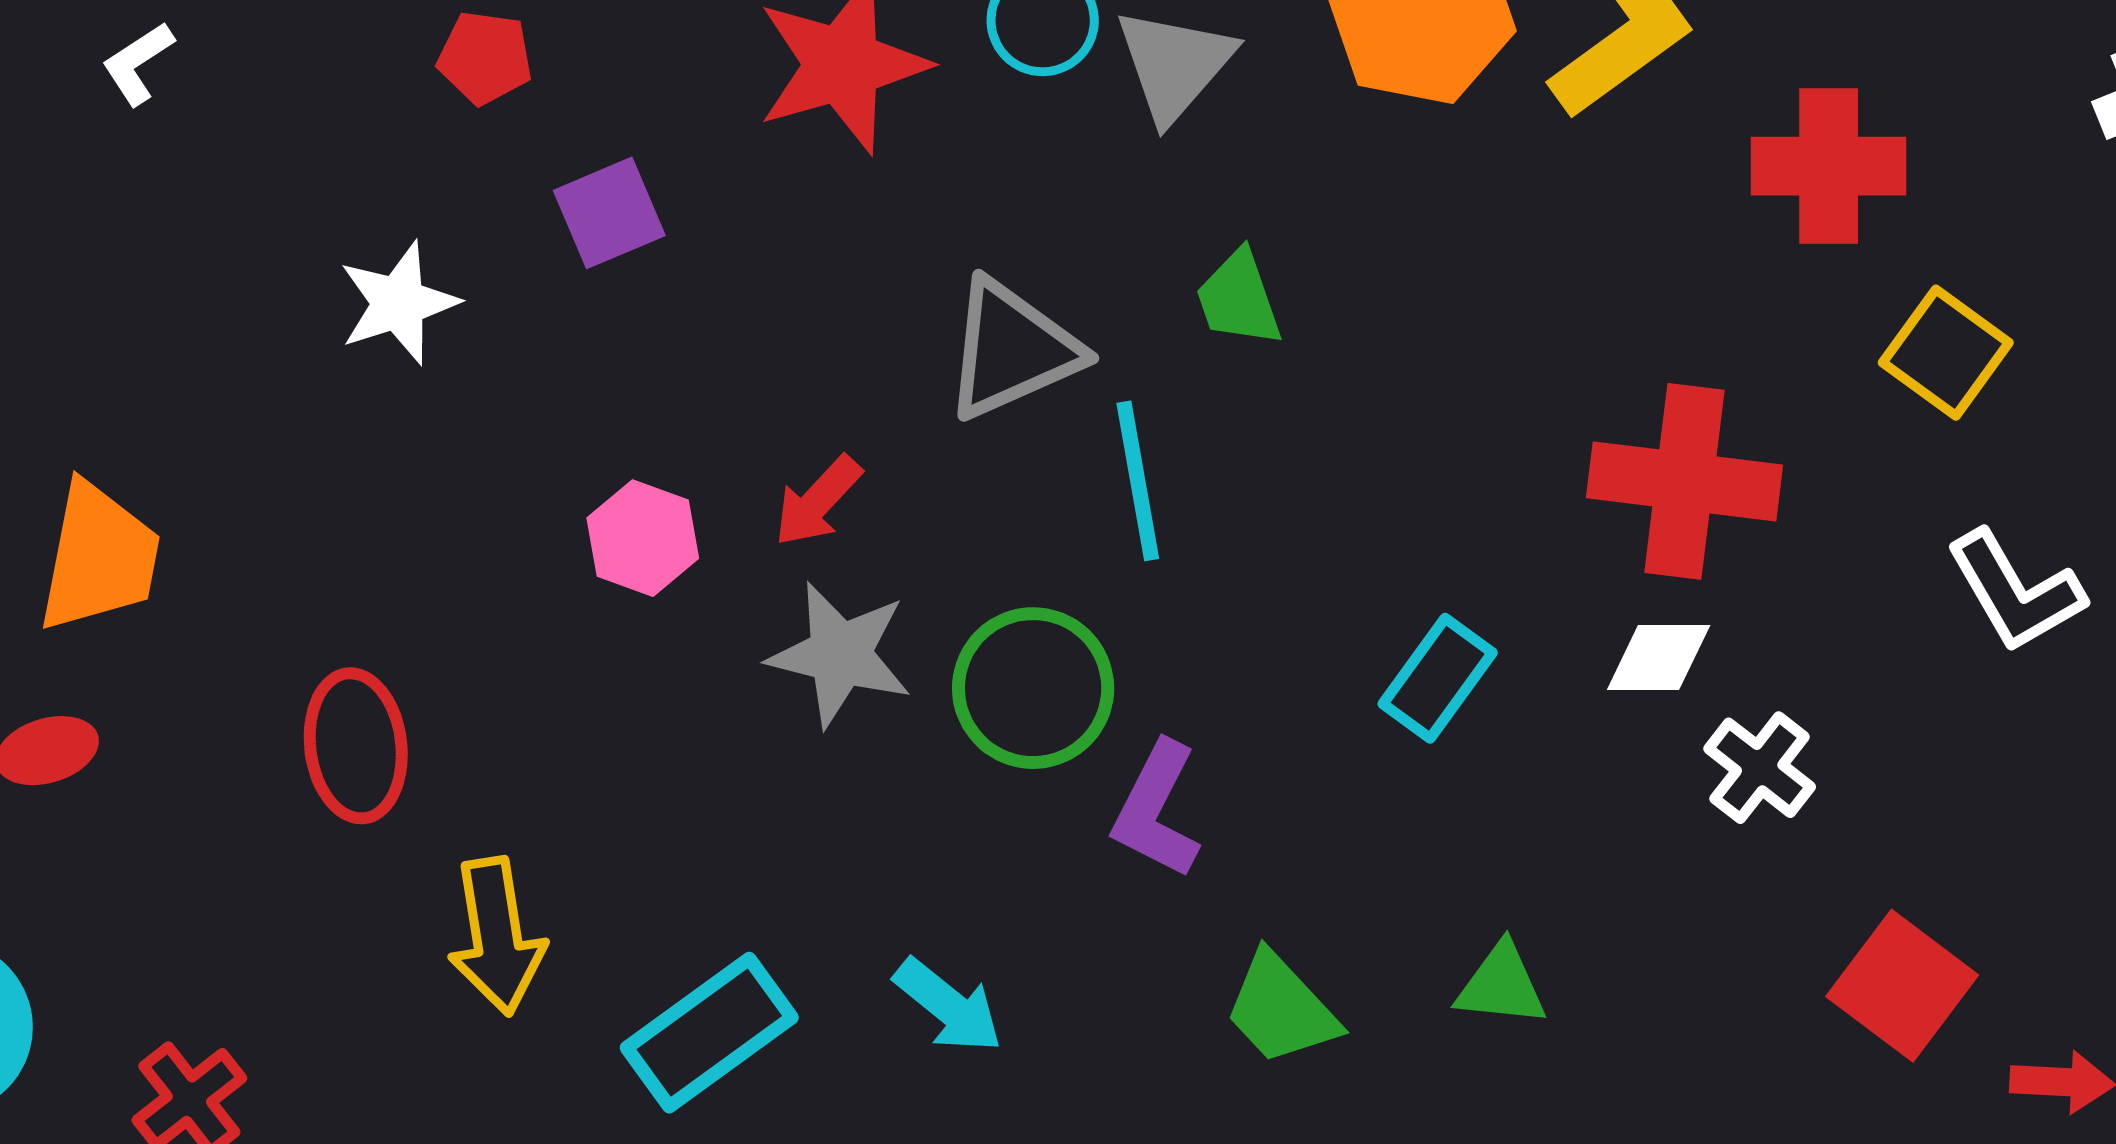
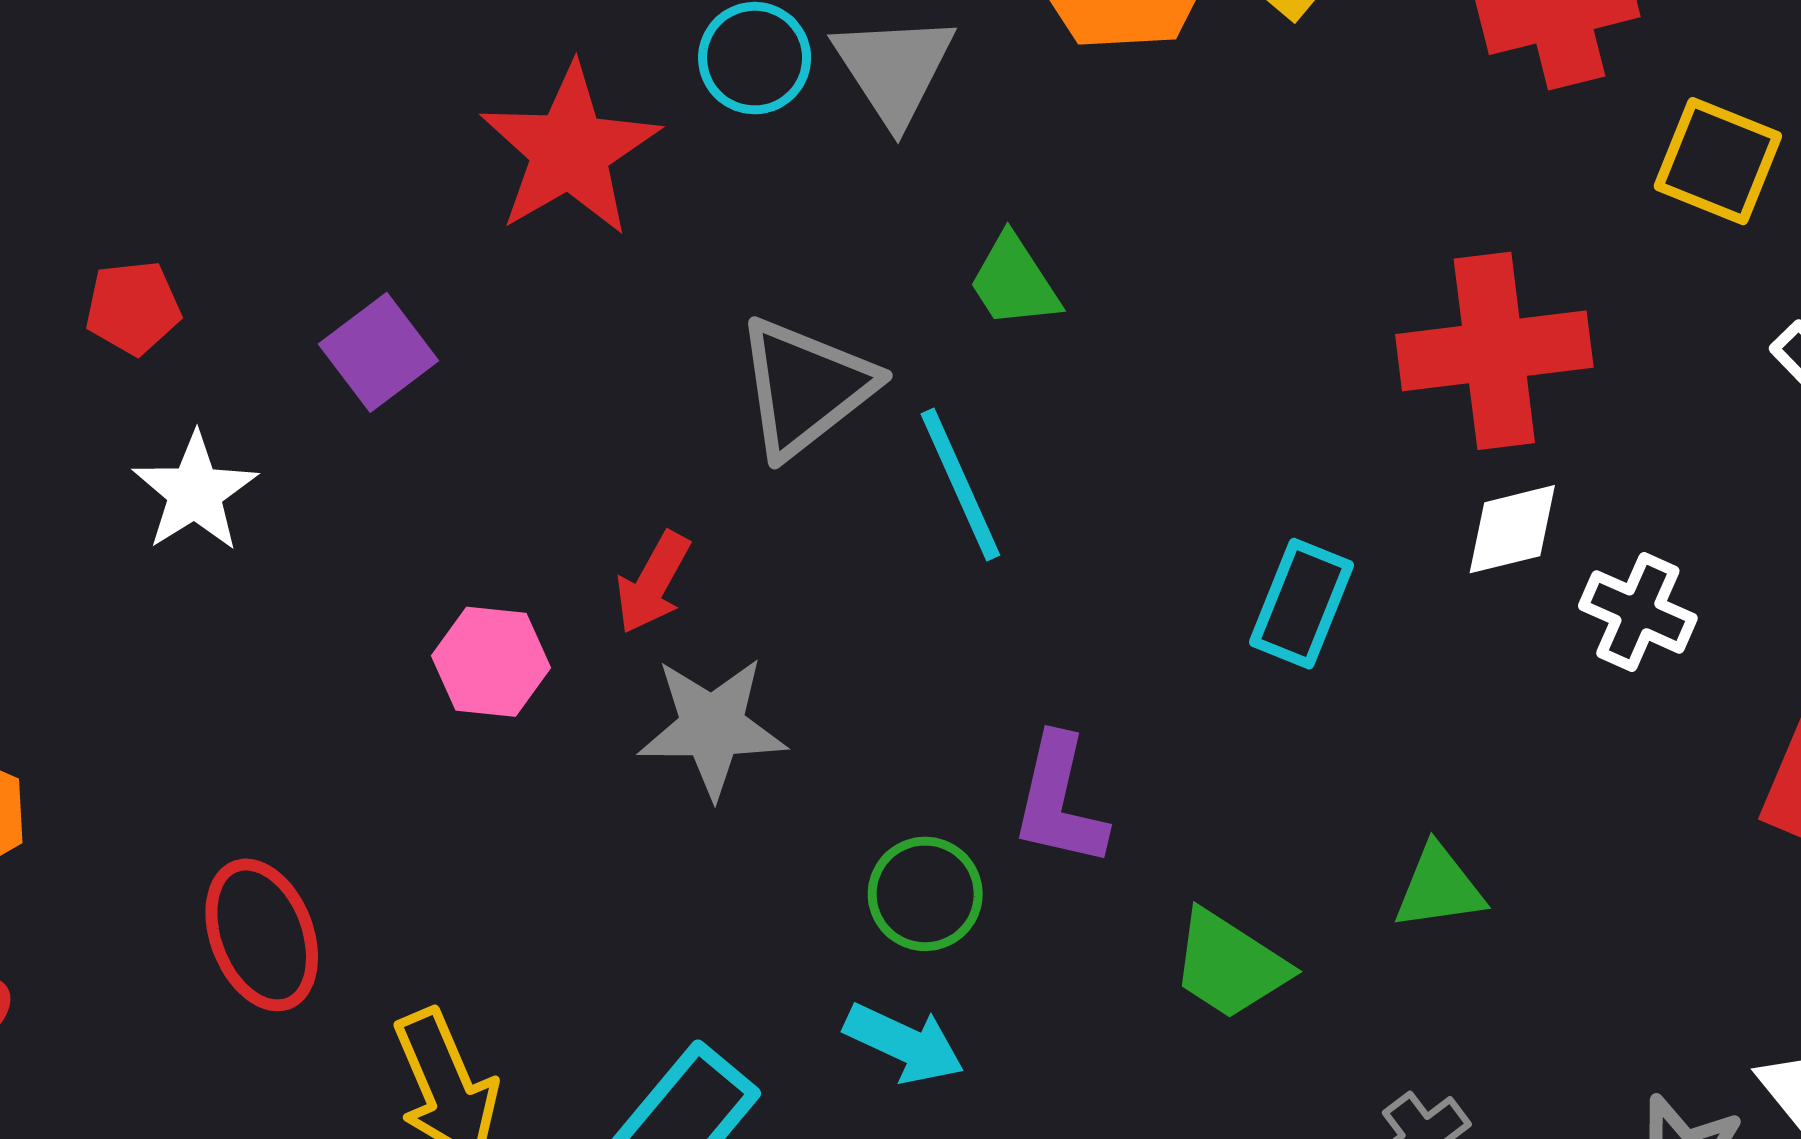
red pentagon: (485, 58) -> (133, 308), moved
green circle: (1033, 688) -> (925, 894), moved, size x0.7

